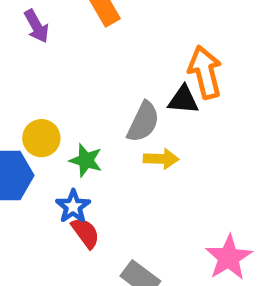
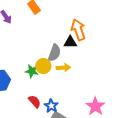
yellow circle: (41, 138) -> (43, 66), moved
blue star: (73, 206) -> (51, 106), moved

